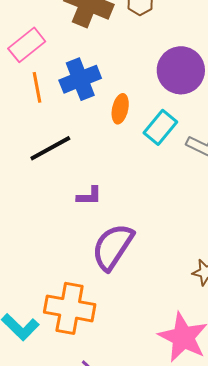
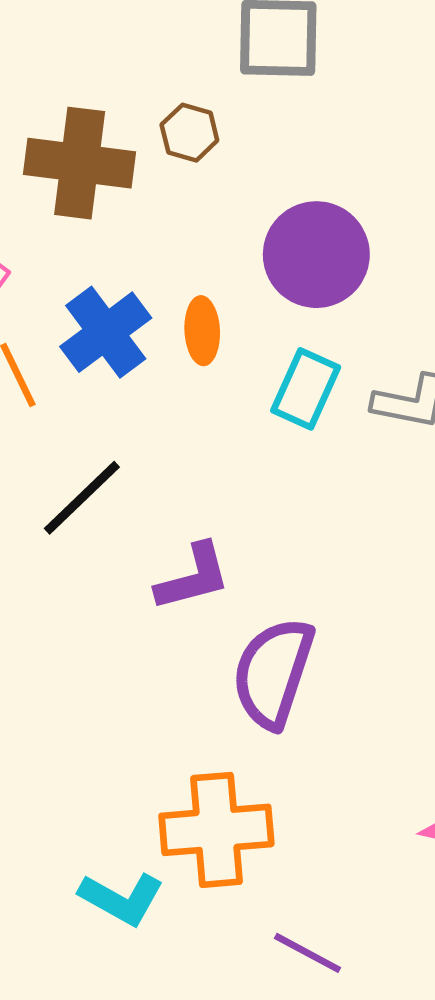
orange ellipse: (120, 109) -> (202, 331), moved
purple L-shape: (89, 196) -> (193, 577), size x1.4

